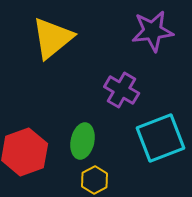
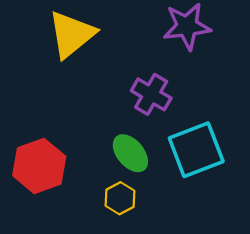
green ellipse: (83, 141) -> (130, 153), moved, turned -52

